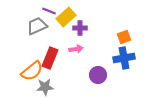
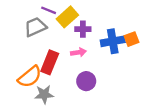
blue cross: (124, 58) -> (113, 41), moved
purple circle: (98, 75) -> (86, 81), moved

